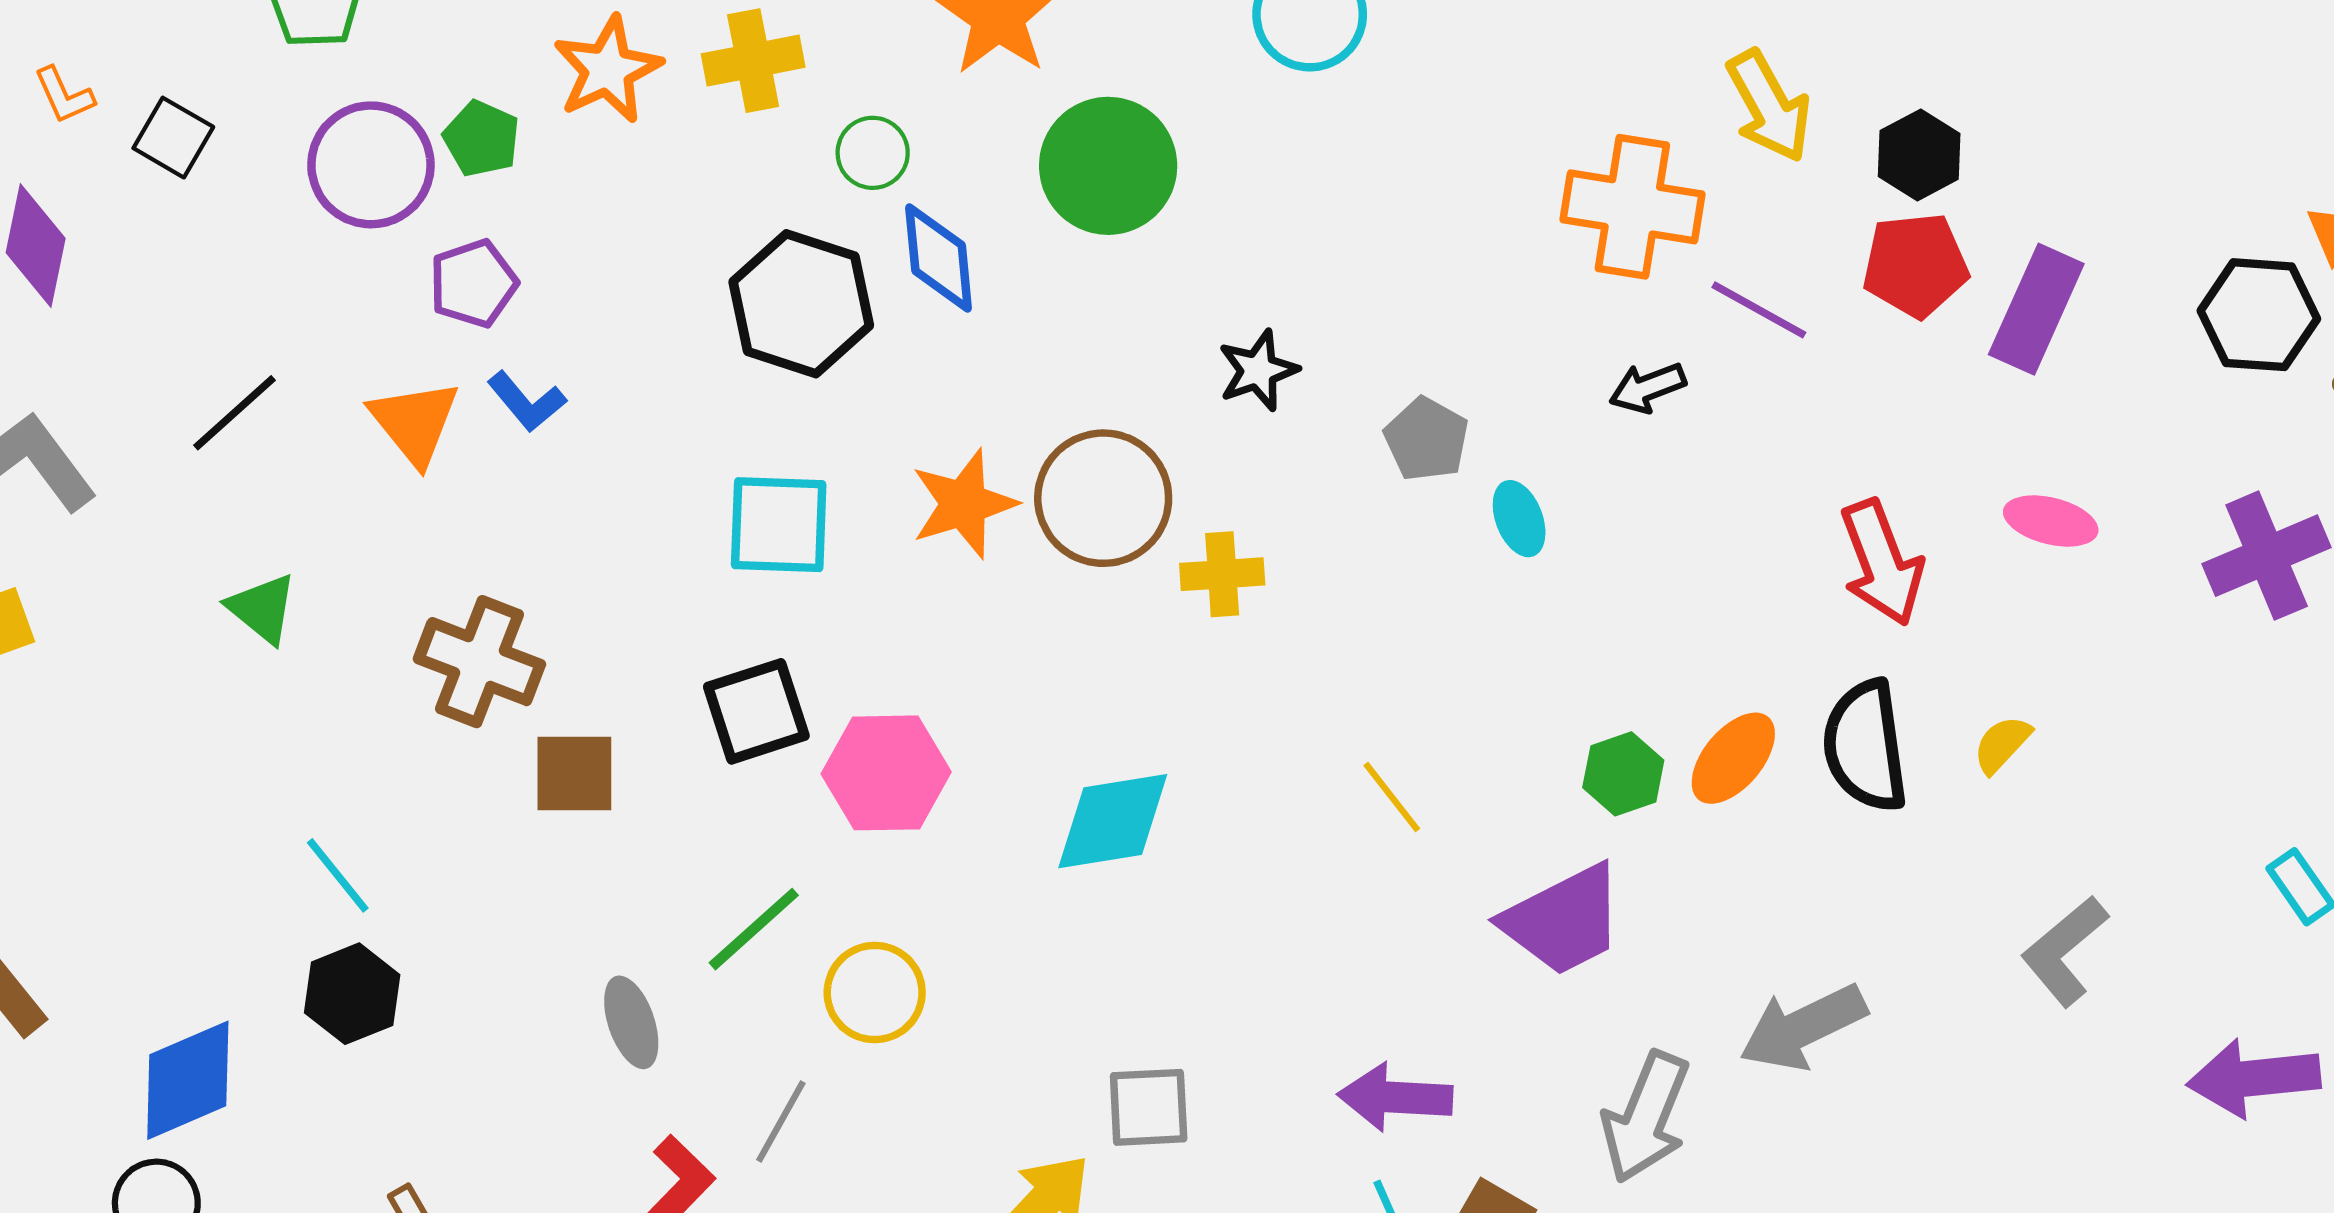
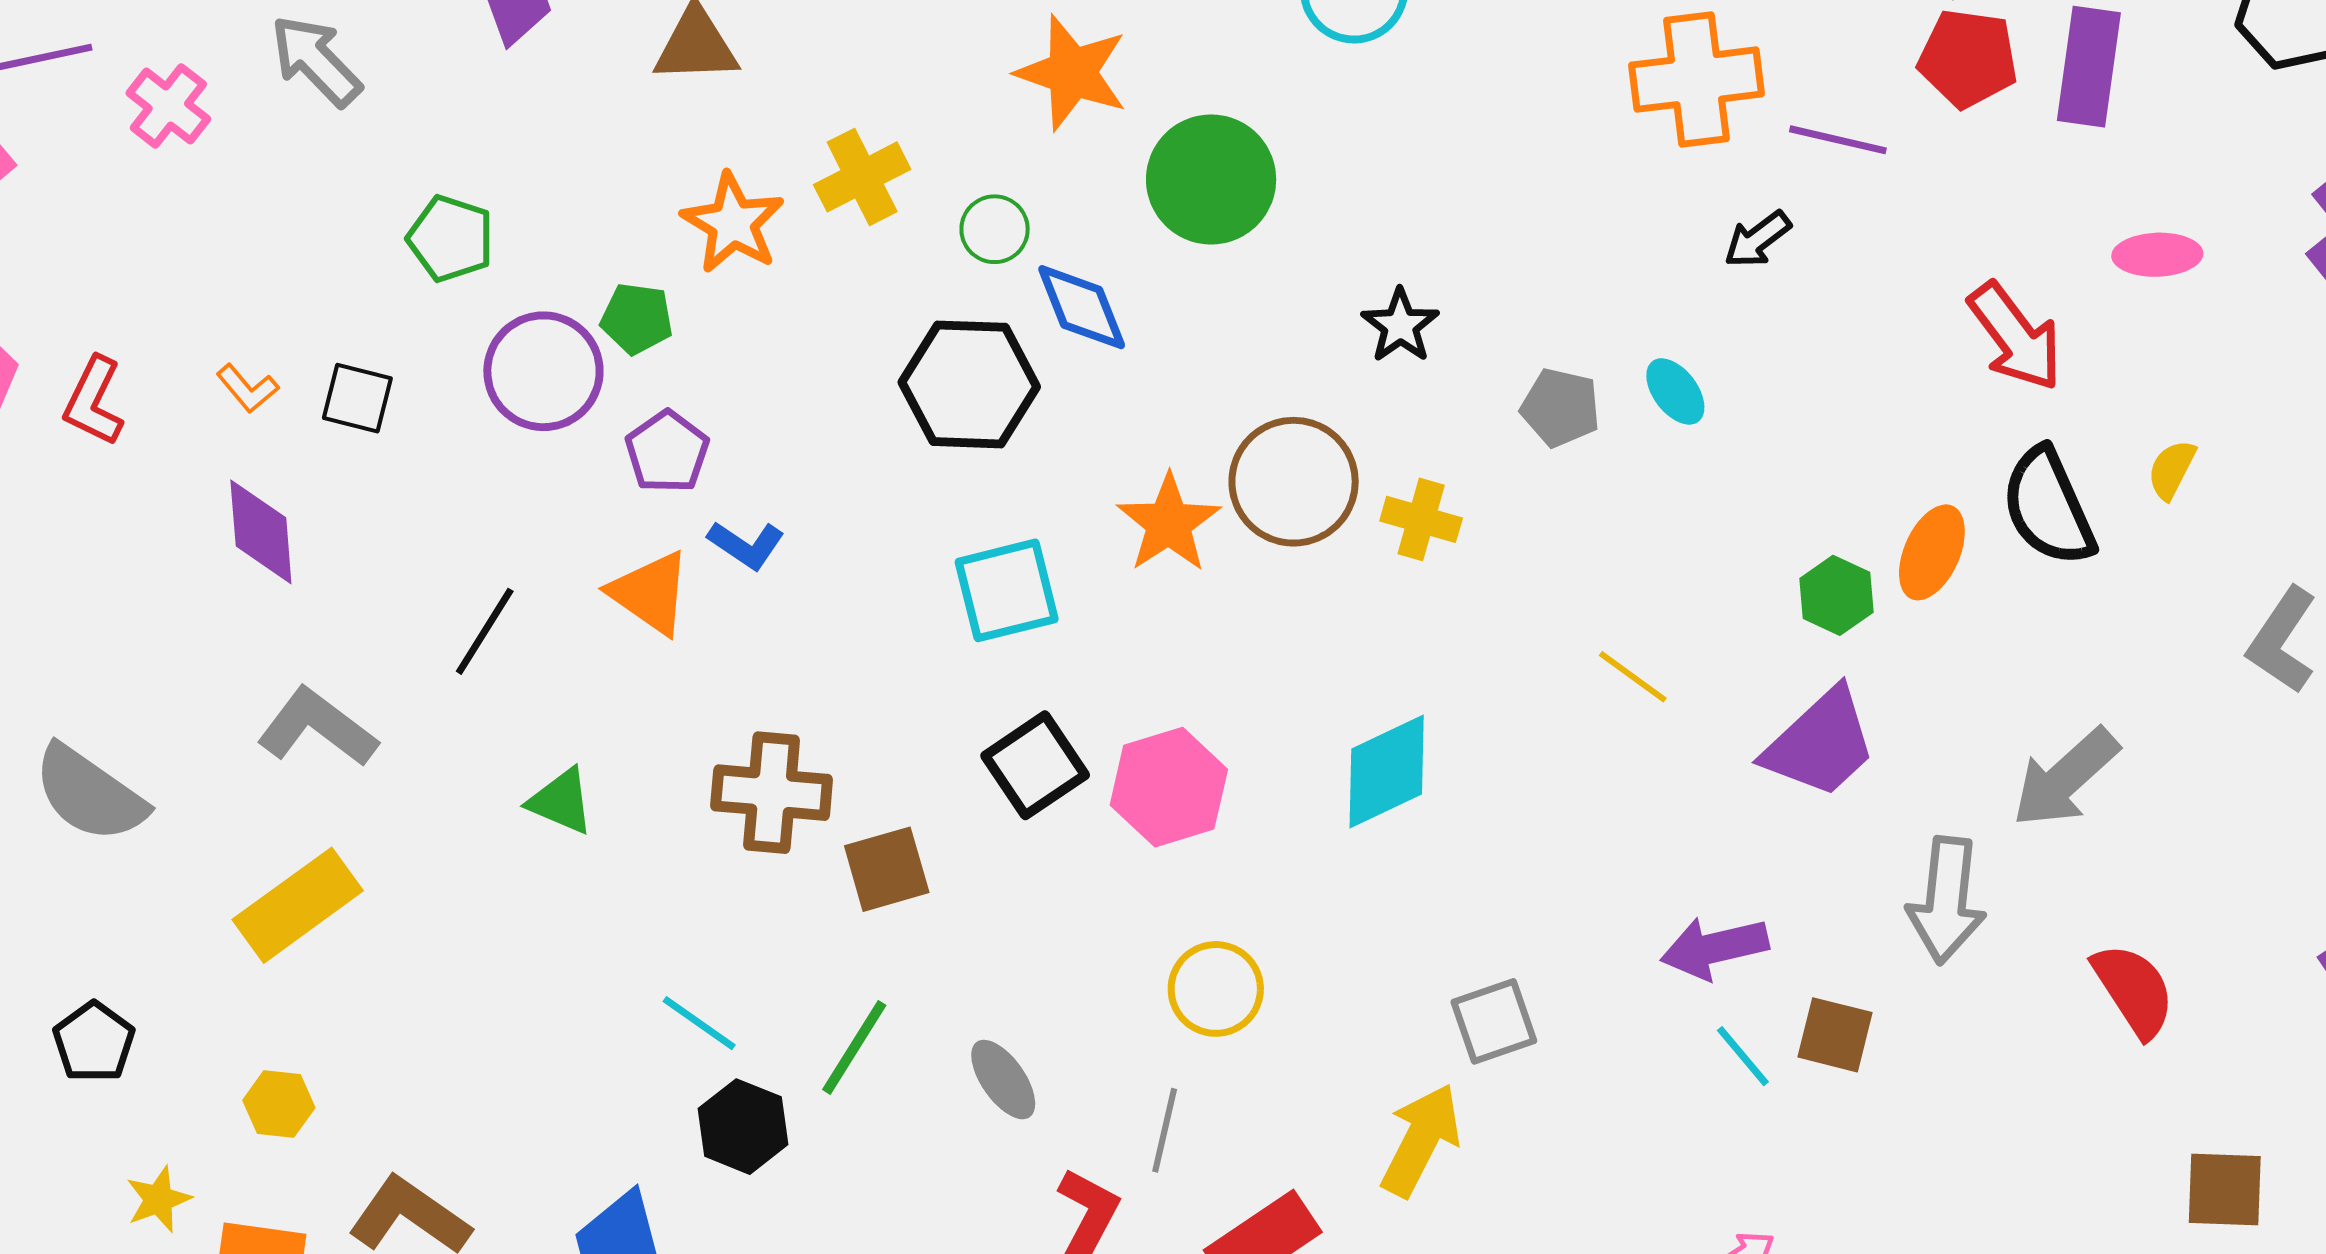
red pentagon: (1915, 265) -> (1968, 58), turned 30
gray pentagon: (1426, 439) -> (1560, 408), moved
yellow cross: (1222, 574) -> (1421, 519), turned 36
green line: (754, 929) -> (854, 1047), moved

